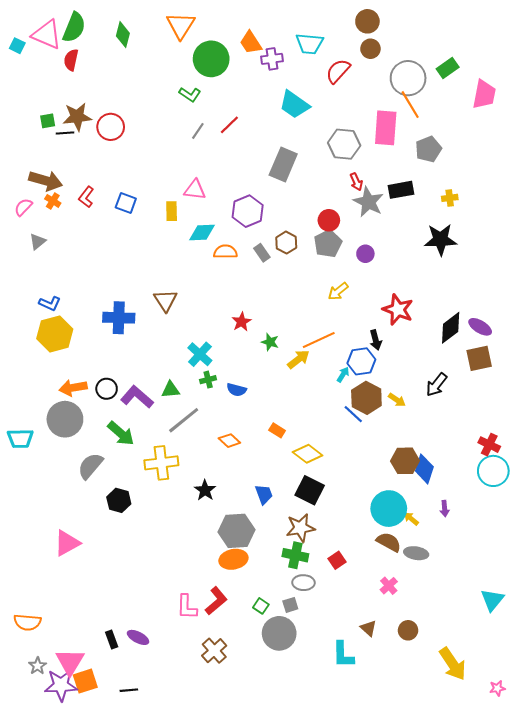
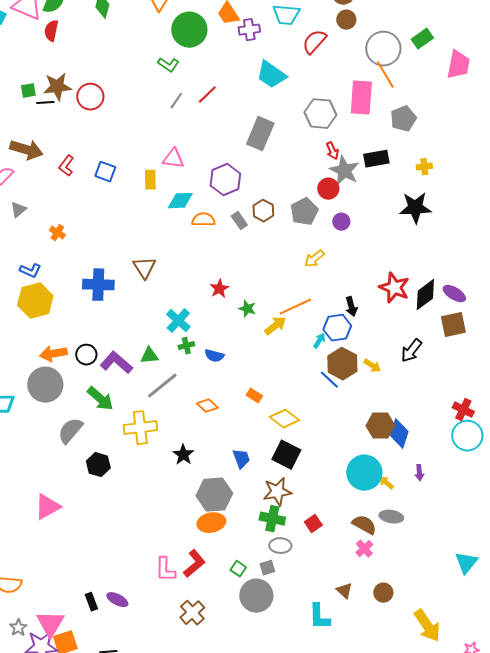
orange cross: (53, 201) -> (57, 233), moved
red circle: (329, 220) -> (328, 189), moved
red star: (398, 310) -> (394, 288), moved
brown semicircle: (389, 542) -> (364, 525), moved

